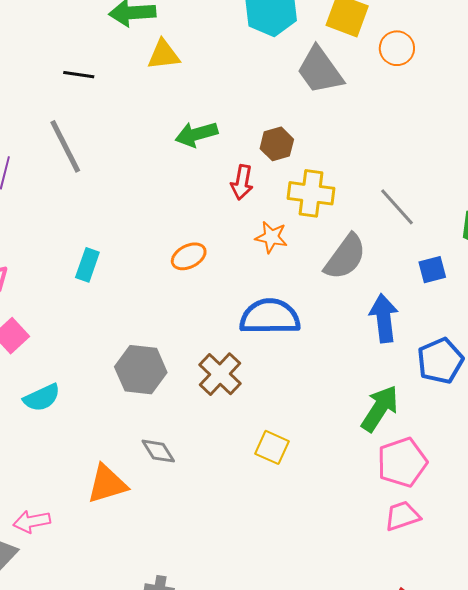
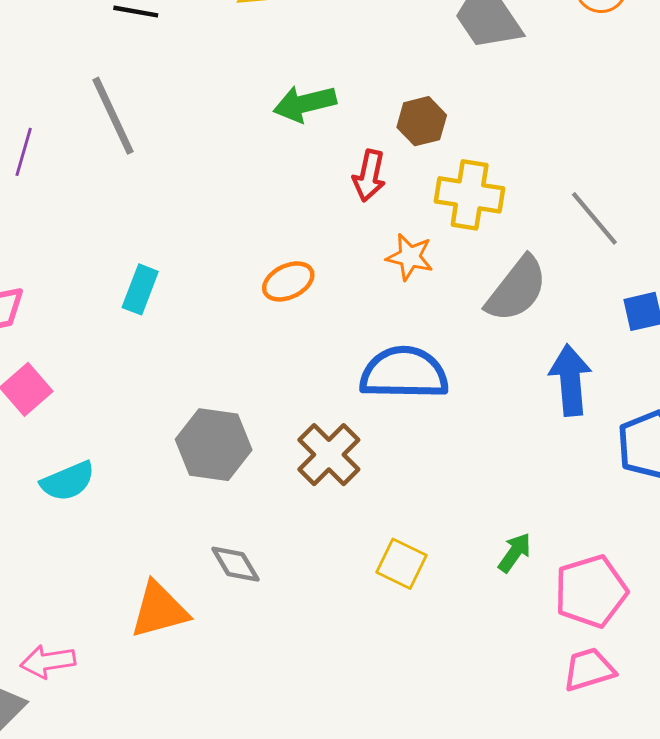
green arrow: (380, 409) -> (515, 553), moved, size x0.6

